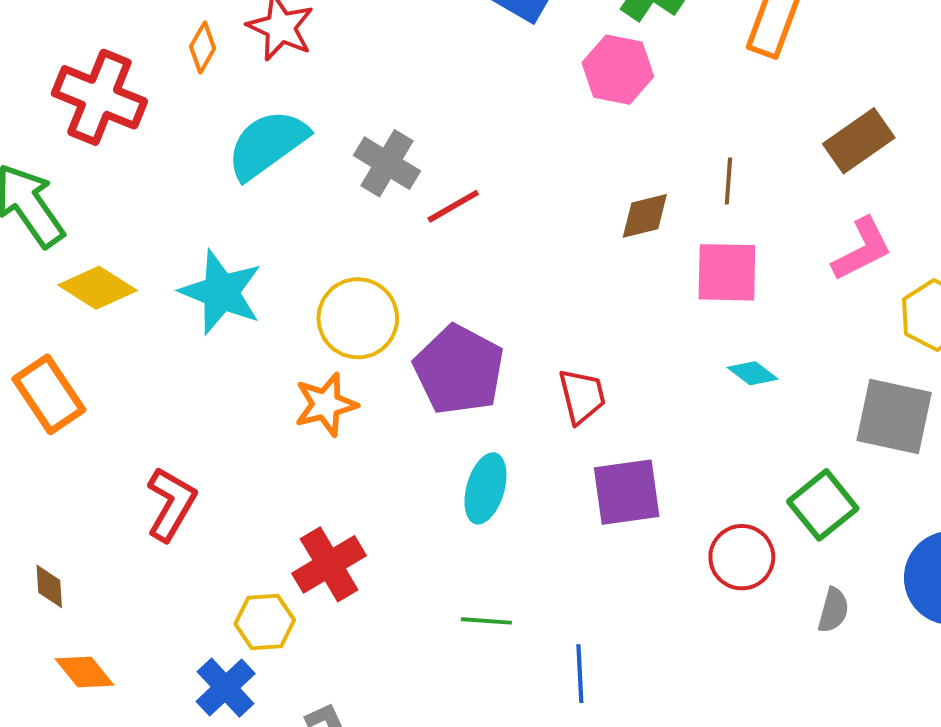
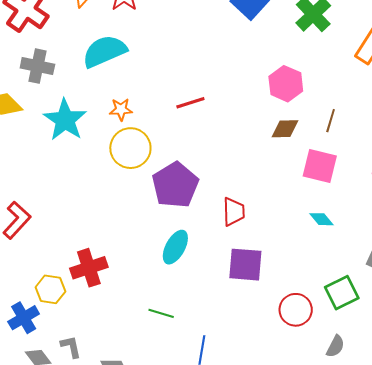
pink hexagon: (618, 70) -> (286, 84), moved
gray cross: (387, 163) -> (37, 66), moved, turned -32
orange star: (326, 404) -> (121, 109), moved, size x0.7

